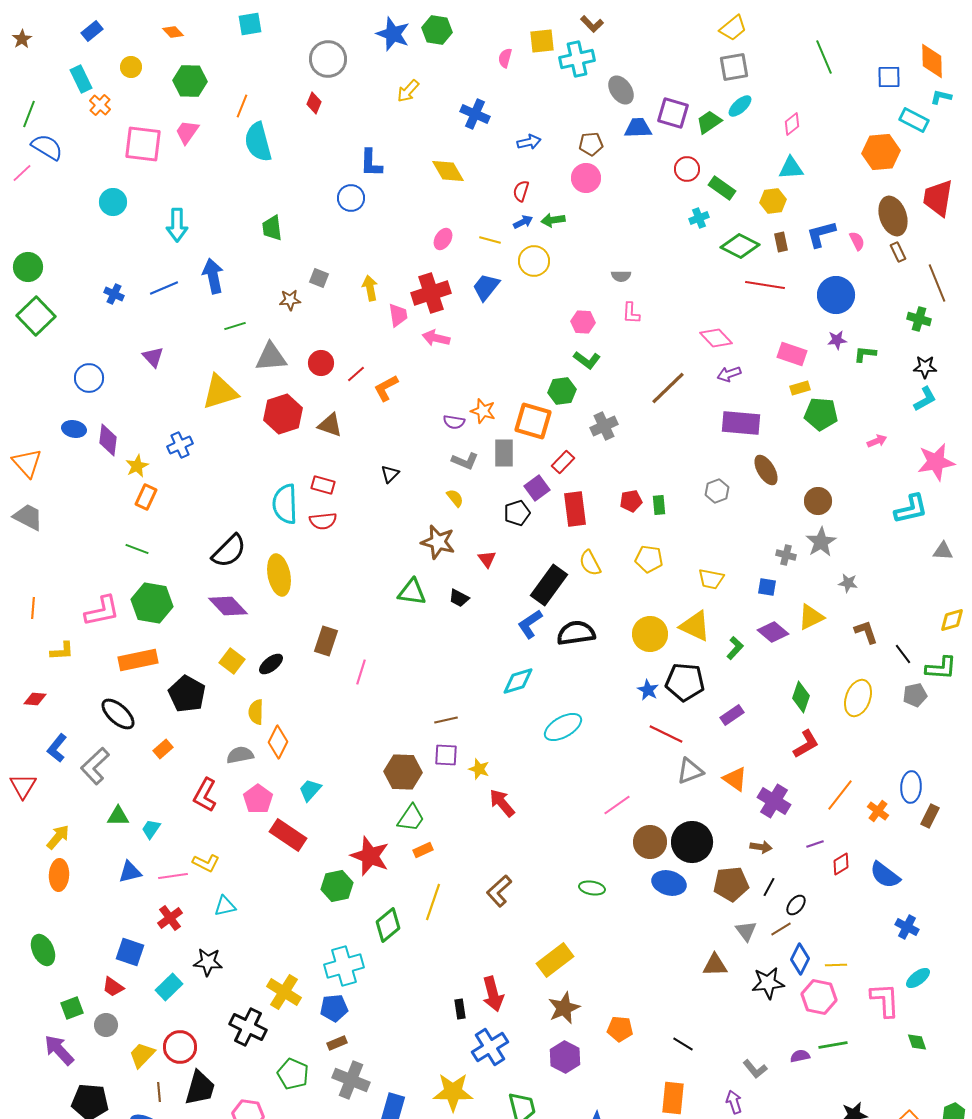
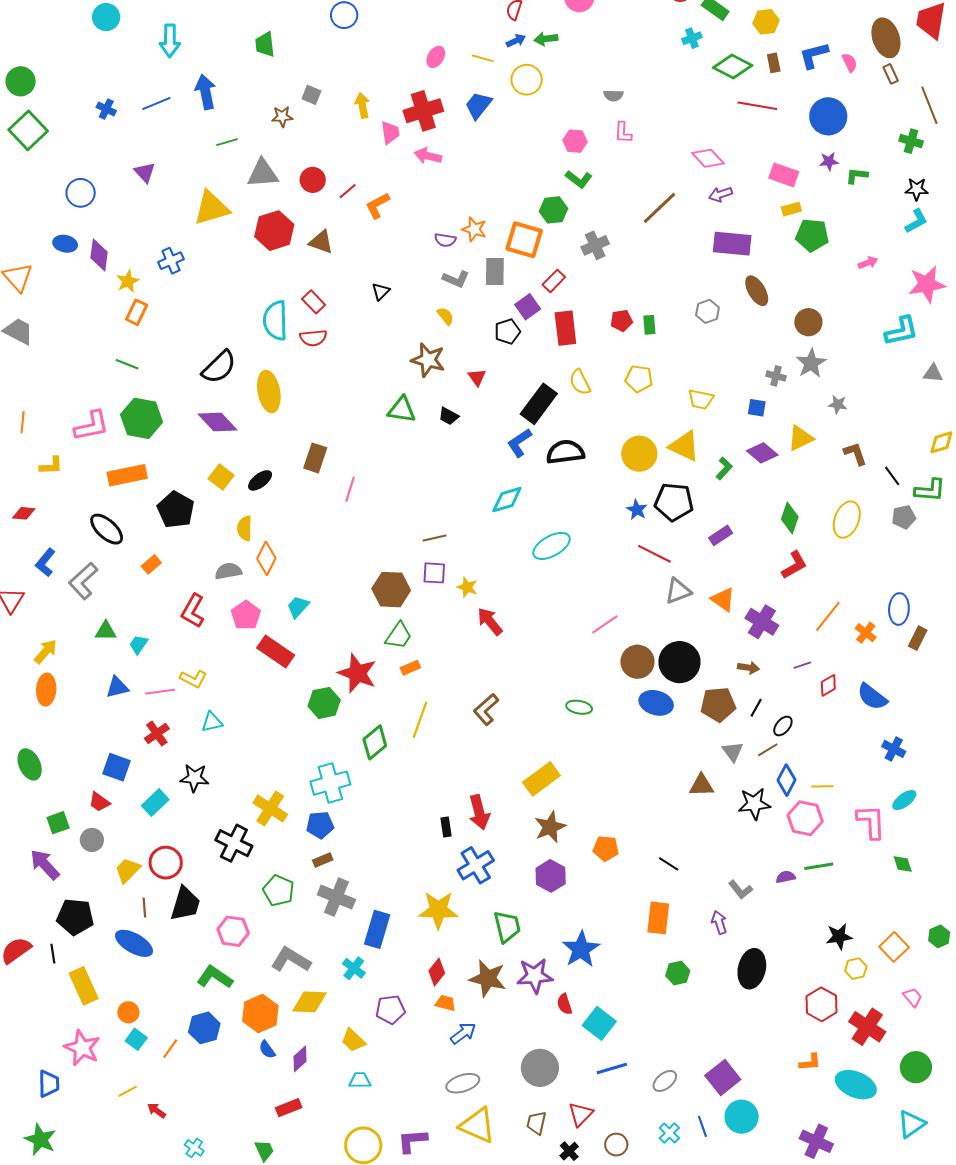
red rectangle: (323, 485) -> (314, 302), turned 30

